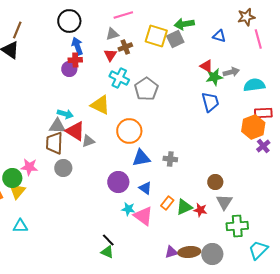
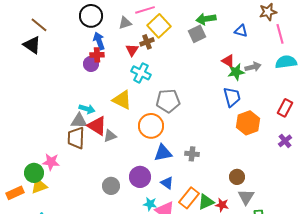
brown line: (17, 30) -> (39, 25), turned -72
gray triangle: (112, 34) -> (125, 23), moved
yellow square: (156, 36) -> (159, 26), moved, turned 30
cyan semicircle: (254, 85) -> (286, 62), moved
gray pentagon: (146, 89) -> (168, 101), moved, turned 30
red rectangle: (263, 113) -> (285, 108), turned -60
orange hexagon: (253, 127) -> (248, 123), moved
gray circle: (63, 168) -> (111, 186), moved
yellow triangle: (17, 191) -> (39, 186), turned 30
orange rectangle: (167, 203) -> (189, 198), size x1.5

